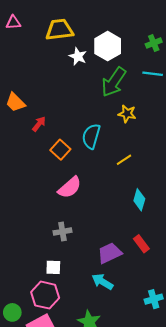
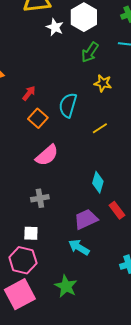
green arrow: (114, 82) -> (90, 52), size x0.7
red arrow: (39, 124) -> (29, 93), moved
cyan diamond: (139, 200) -> (98, 182), moved

